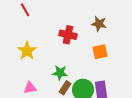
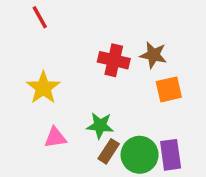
brown star: (99, 24) -> (153, 55), moved
pink triangle: (30, 88) -> (55, 138), moved

